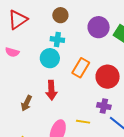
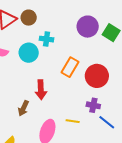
brown circle: (60, 15) -> (29, 18), moved
cyan circle: (50, 58) -> (29, 53), moved
brown arrow: (26, 103) -> (23, 108), moved

